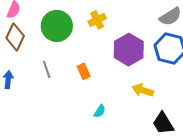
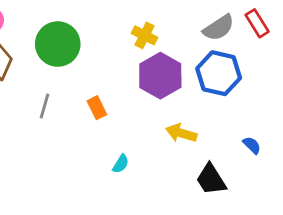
yellow cross: (97, 20) -> (145, 35), moved, turned -36
gray line: (47, 70) -> (44, 106), turned 36

